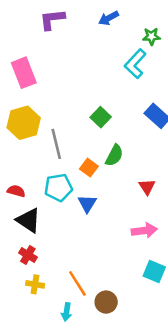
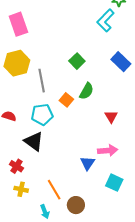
blue triangle: (87, 204) -> (87, 163), moved
black triangle: (28, 220) -> (34, 141), moved
cyan arrow: (66, 312) -> (45, 212), turned -32

